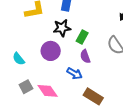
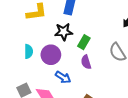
cyan semicircle: (19, 59) -> (29, 51), moved, turned -144
blue arrow: (74, 73) -> (63, 77), moved

